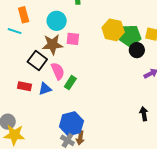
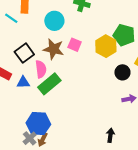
green pentagon: (130, 36) -> (124, 35), moved
pink square: (73, 39) -> (75, 45), moved
brown star: (52, 44) -> (53, 49), moved
green rectangle: (70, 83) -> (49, 84), size x1.6

